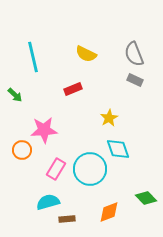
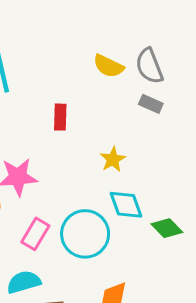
yellow semicircle: (86, 54) -> (108, 66), moved
red rectangle: (73, 89) -> (60, 117), turned -66
green diamond: (146, 198) -> (167, 228), moved

